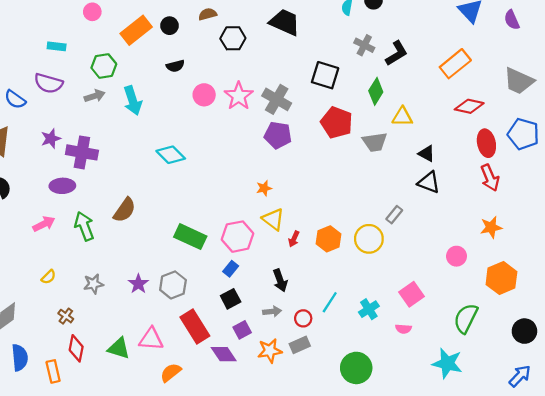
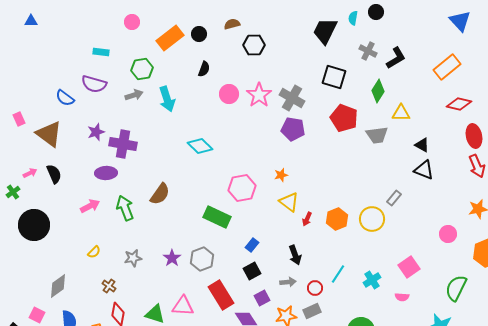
black trapezoid: (285, 22) -> (325, 31), moved, turned -88
black semicircle: (175, 66) -> (204, 69), turned -56
pink hexagon: (238, 237) -> (242, 188), moved

